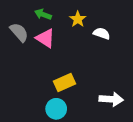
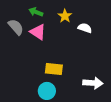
yellow rectangle: (65, 82) -> (54, 69), turned 30

